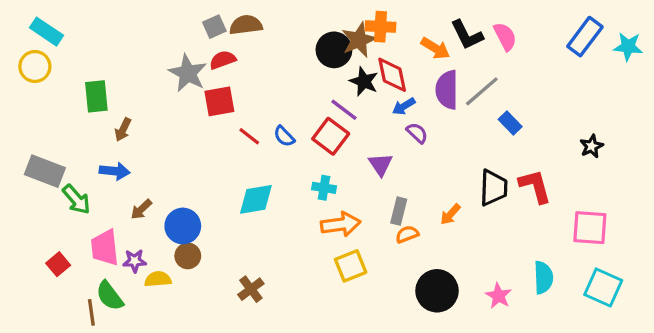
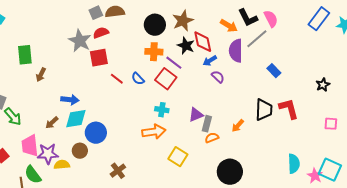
orange cross: (381, 27) -> (154, 52), moved
black circle: (334, 50) -> (155, 25), moved
gray line: (482, 91) -> (257, 39), moved
purple triangle: (381, 165) -> (196, 115), moved, turned 42
blue arrow: (115, 171) -> (70, 100), moved
cyan diamond: (256, 199) -> (76, 119), moved
orange arrow: (341, 224) -> (154, 132), moved
blue circle: (183, 226) -> (96, 133), moved
pink square: (590, 228) -> (331, 124), moved, size x0.6
purple star: (135, 261) -> (48, 154), size x1.5
yellow square: (351, 266) -> (178, 157), turned -36
pink star: (498, 296) -> (315, 176), moved

